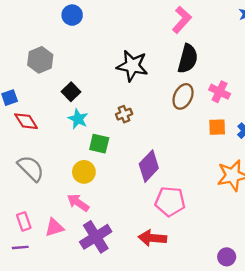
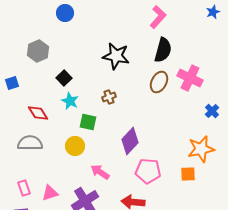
pink cross: (220, 92) -> (190, 78), size x1.4
red diamond: (26, 121) -> (38, 113), moved
orange square: (217, 127) -> (188, 174), moved
gray semicircle: (31, 168) -> (30, 143), turned -45
pink arrow: (78, 203) -> (100, 172), moved

